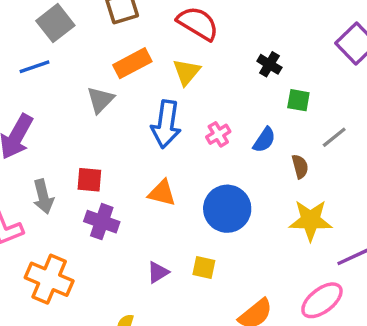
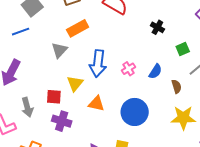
yellow triangle: (187, 72) -> (75, 84), moved
green square: (298, 100) -> (183, 49), moved, turned -32

